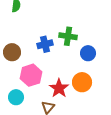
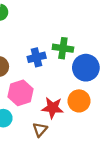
blue circle: (88, 53) -> (86, 68), size x1.5
red star: (59, 88) -> (53, 108), turned -30

